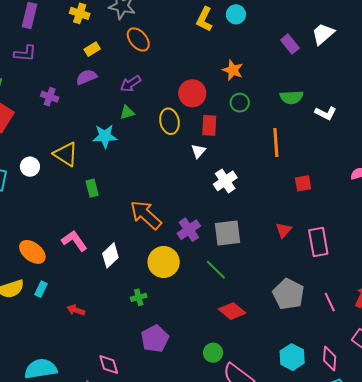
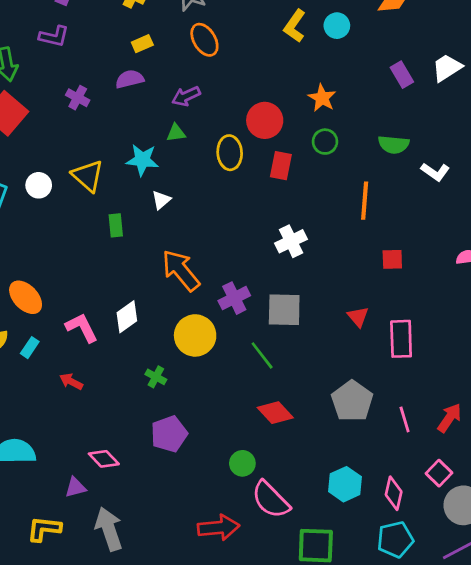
white triangle: (198, 151) -> (161, 200), moved
red triangle: (284, 230) -> (358, 317), turned -30
pink L-shape: (74, 241) -> (82, 328), moved
green cross: (139, 297) -> (156, 377), turned 35
pink diamond: (109, 364) -> (104, 459), turned -35

